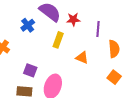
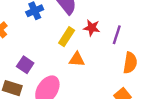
red star: (73, 20) -> (92, 28), moved
orange triangle: (82, 58) -> (77, 59), moved, turned -32

